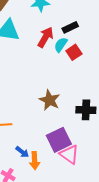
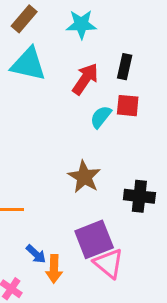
black rectangle: (70, 27) -> (125, 67), turned -56
cyan semicircle: (61, 45) -> (101, 117), moved
red square: (74, 52) -> (128, 106), turned 35

